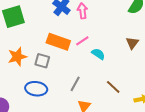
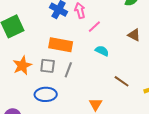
pink line: (82, 41) -> (94, 27), moved
brown triangle: (132, 43) -> (134, 35), turned -32
gray line: (75, 84) -> (68, 70), moved

